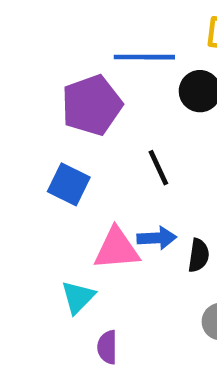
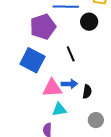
blue square: (69, 184) -> (32, 60), size x1.4
cyan triangle: (78, 297) -> (59, 109), moved, turned 35

